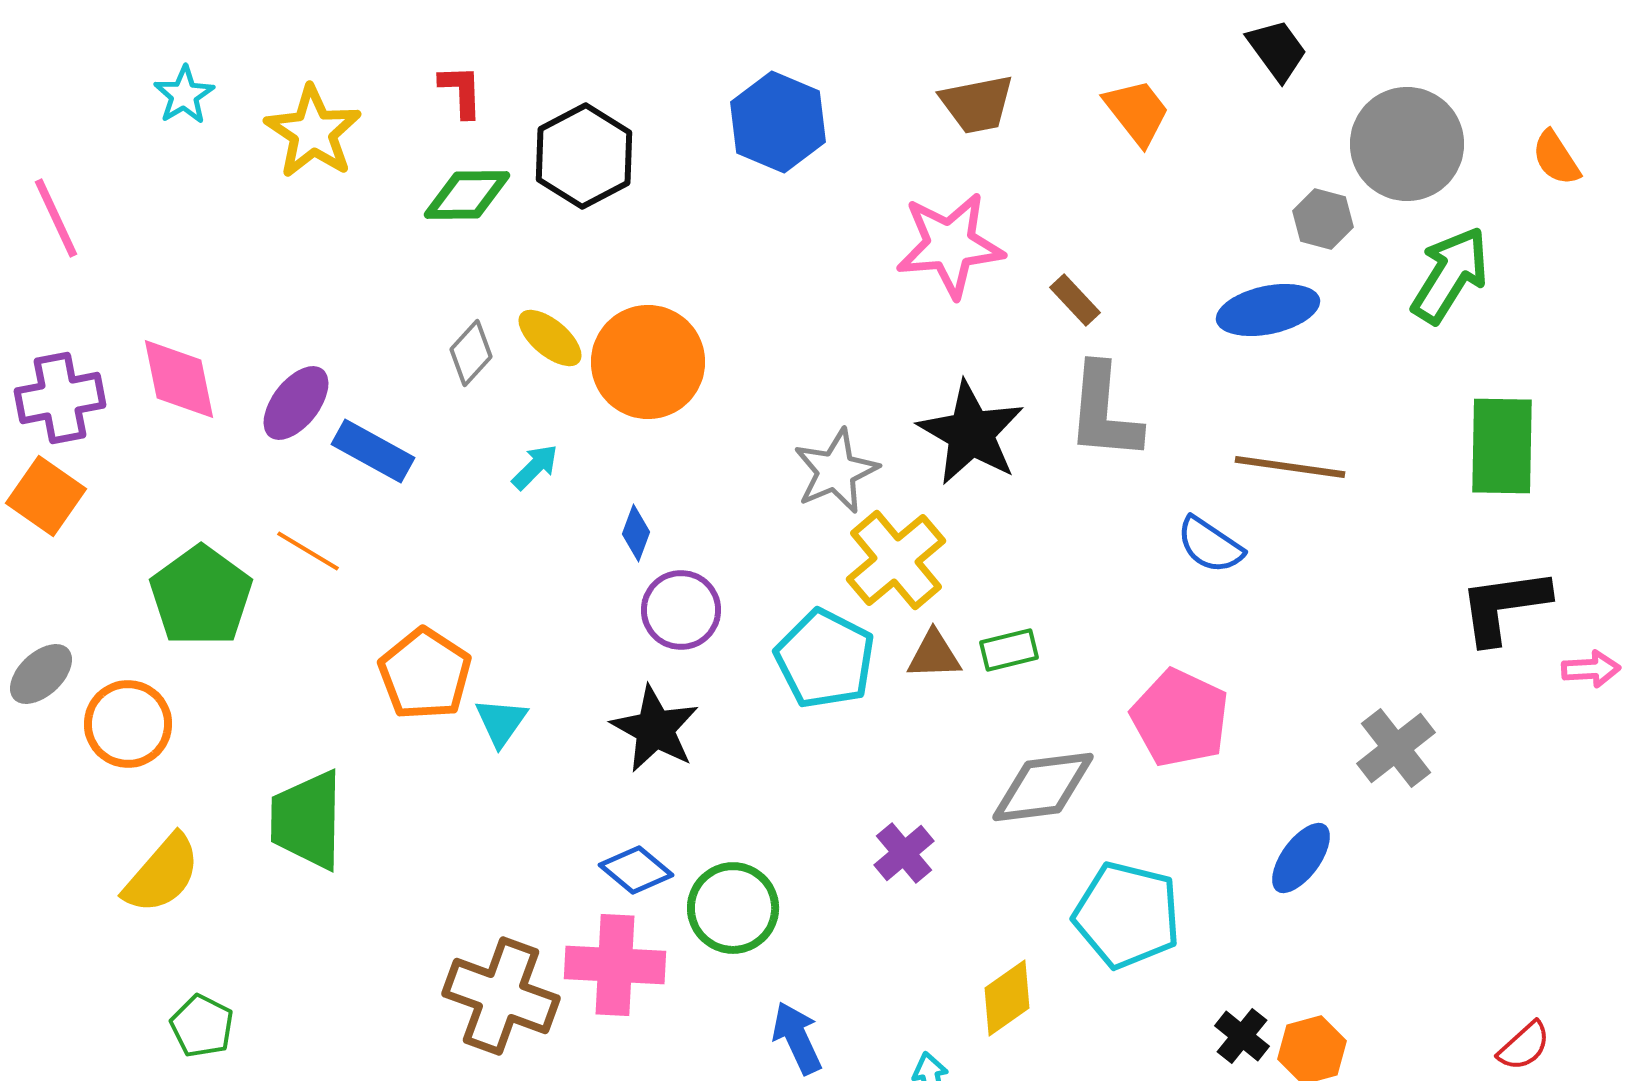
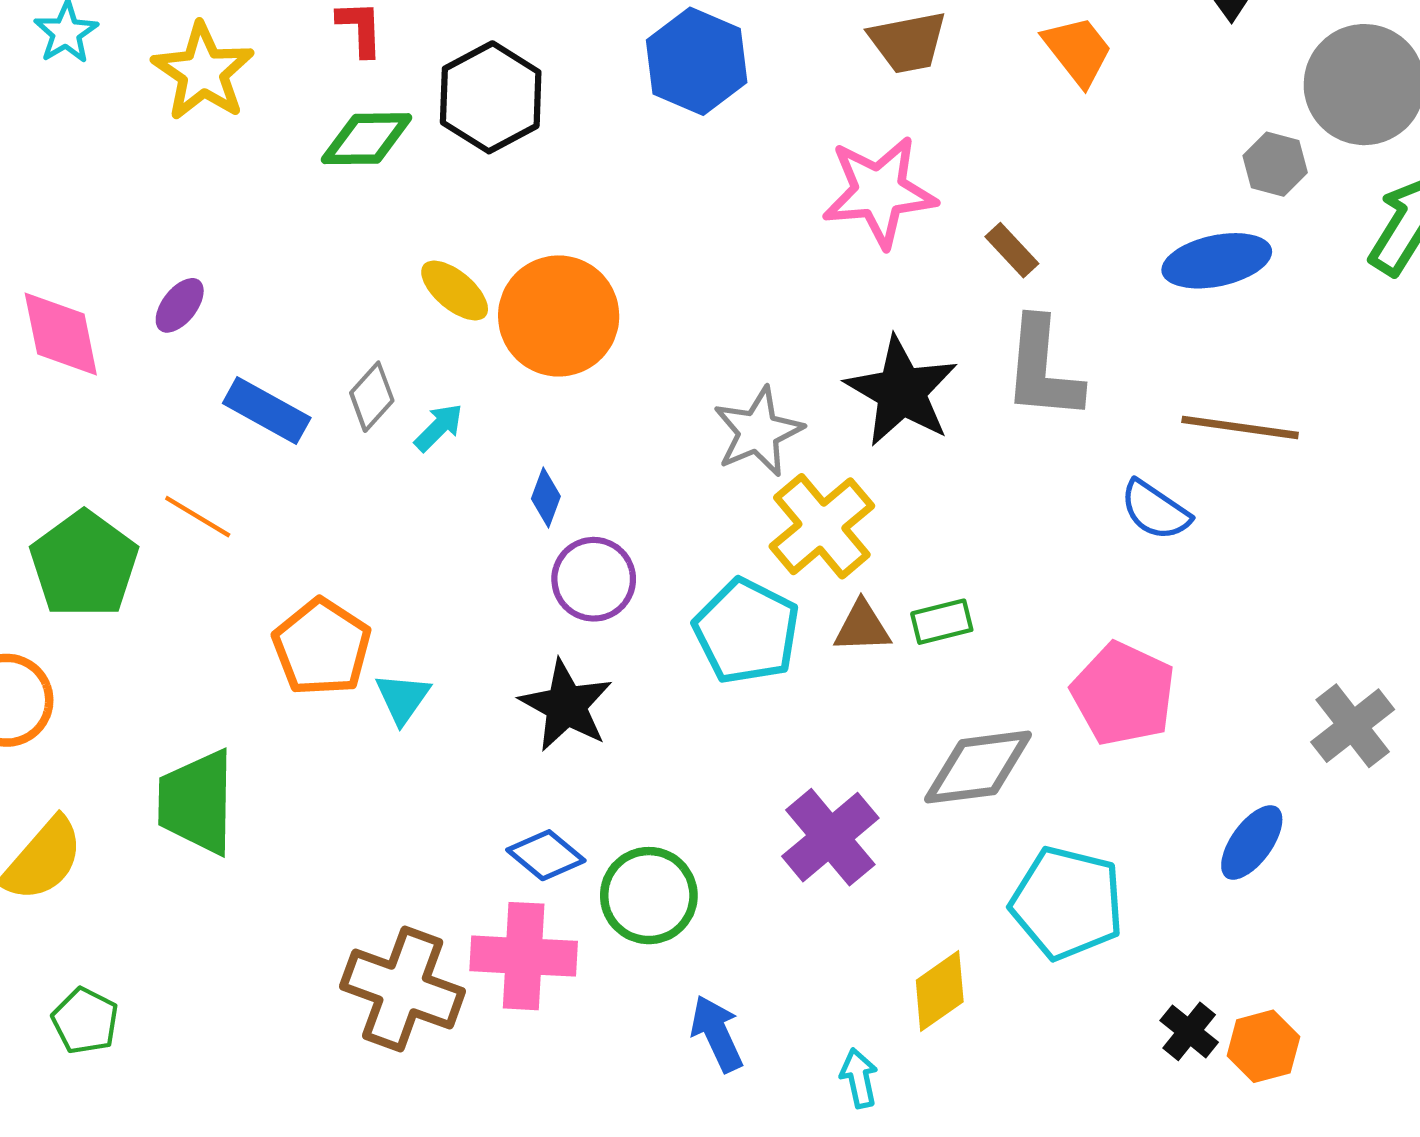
gray diamond: (471, 353) -> (372, 397), moved
purple ellipse: (296, 403) -> (180, 305), moved, size x0.7
purple cross: (904, 853) -> (830, 837), size x1.5

